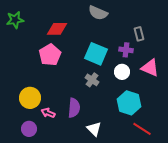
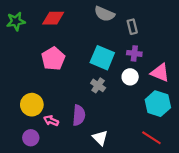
red diamond: (57, 29) -> (53, 18), moved
gray rectangle: (139, 34) -> (132, 27), moved
cyan hexagon: (129, 103) -> (158, 104), moved

